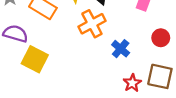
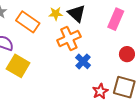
blue cross: (121, 49) -> (83, 61), moved

